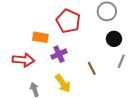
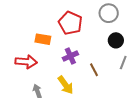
purple cross: (59, 54) -> (70, 56), moved

